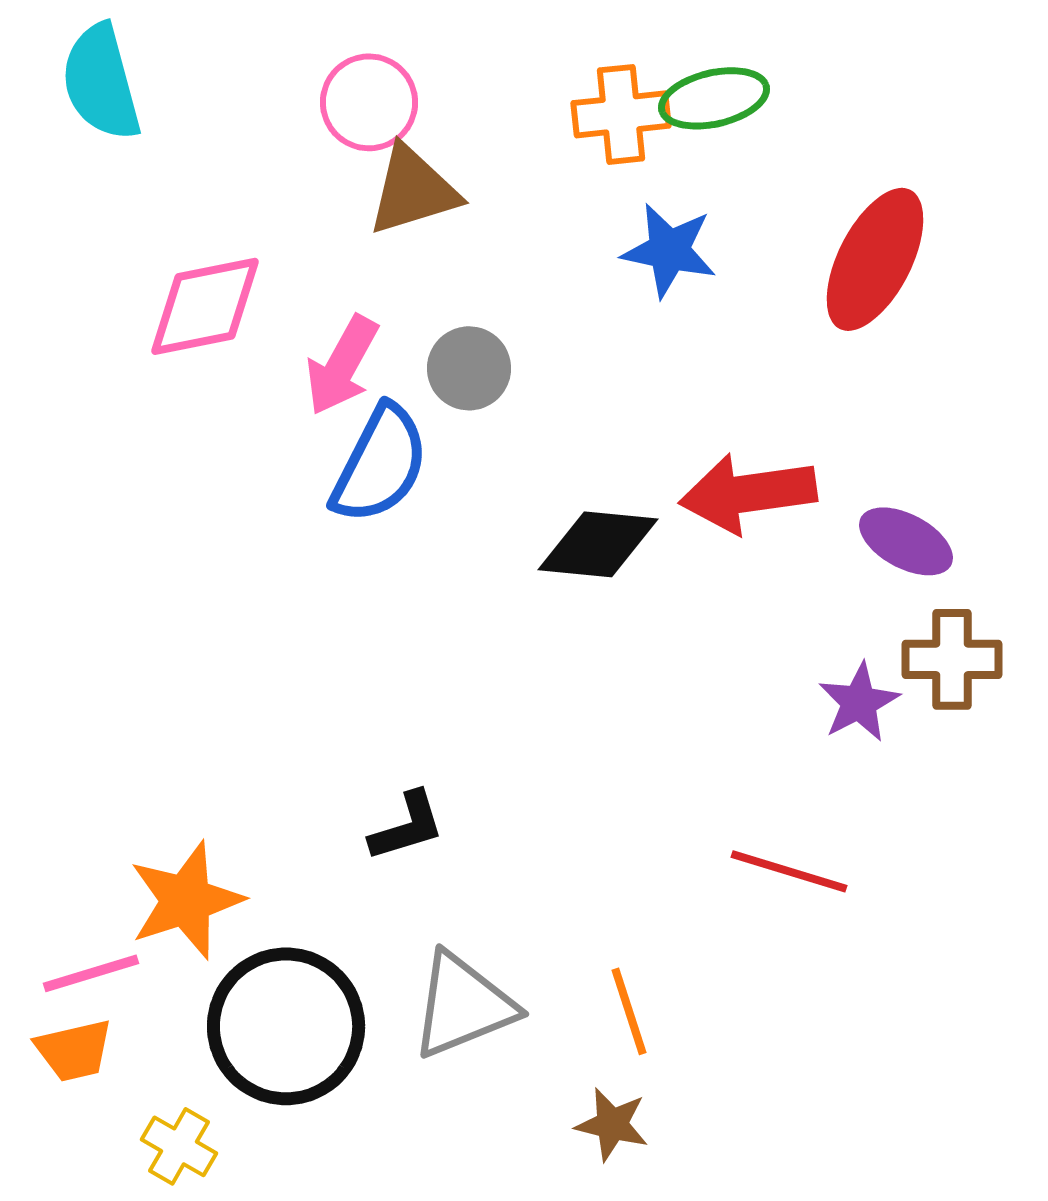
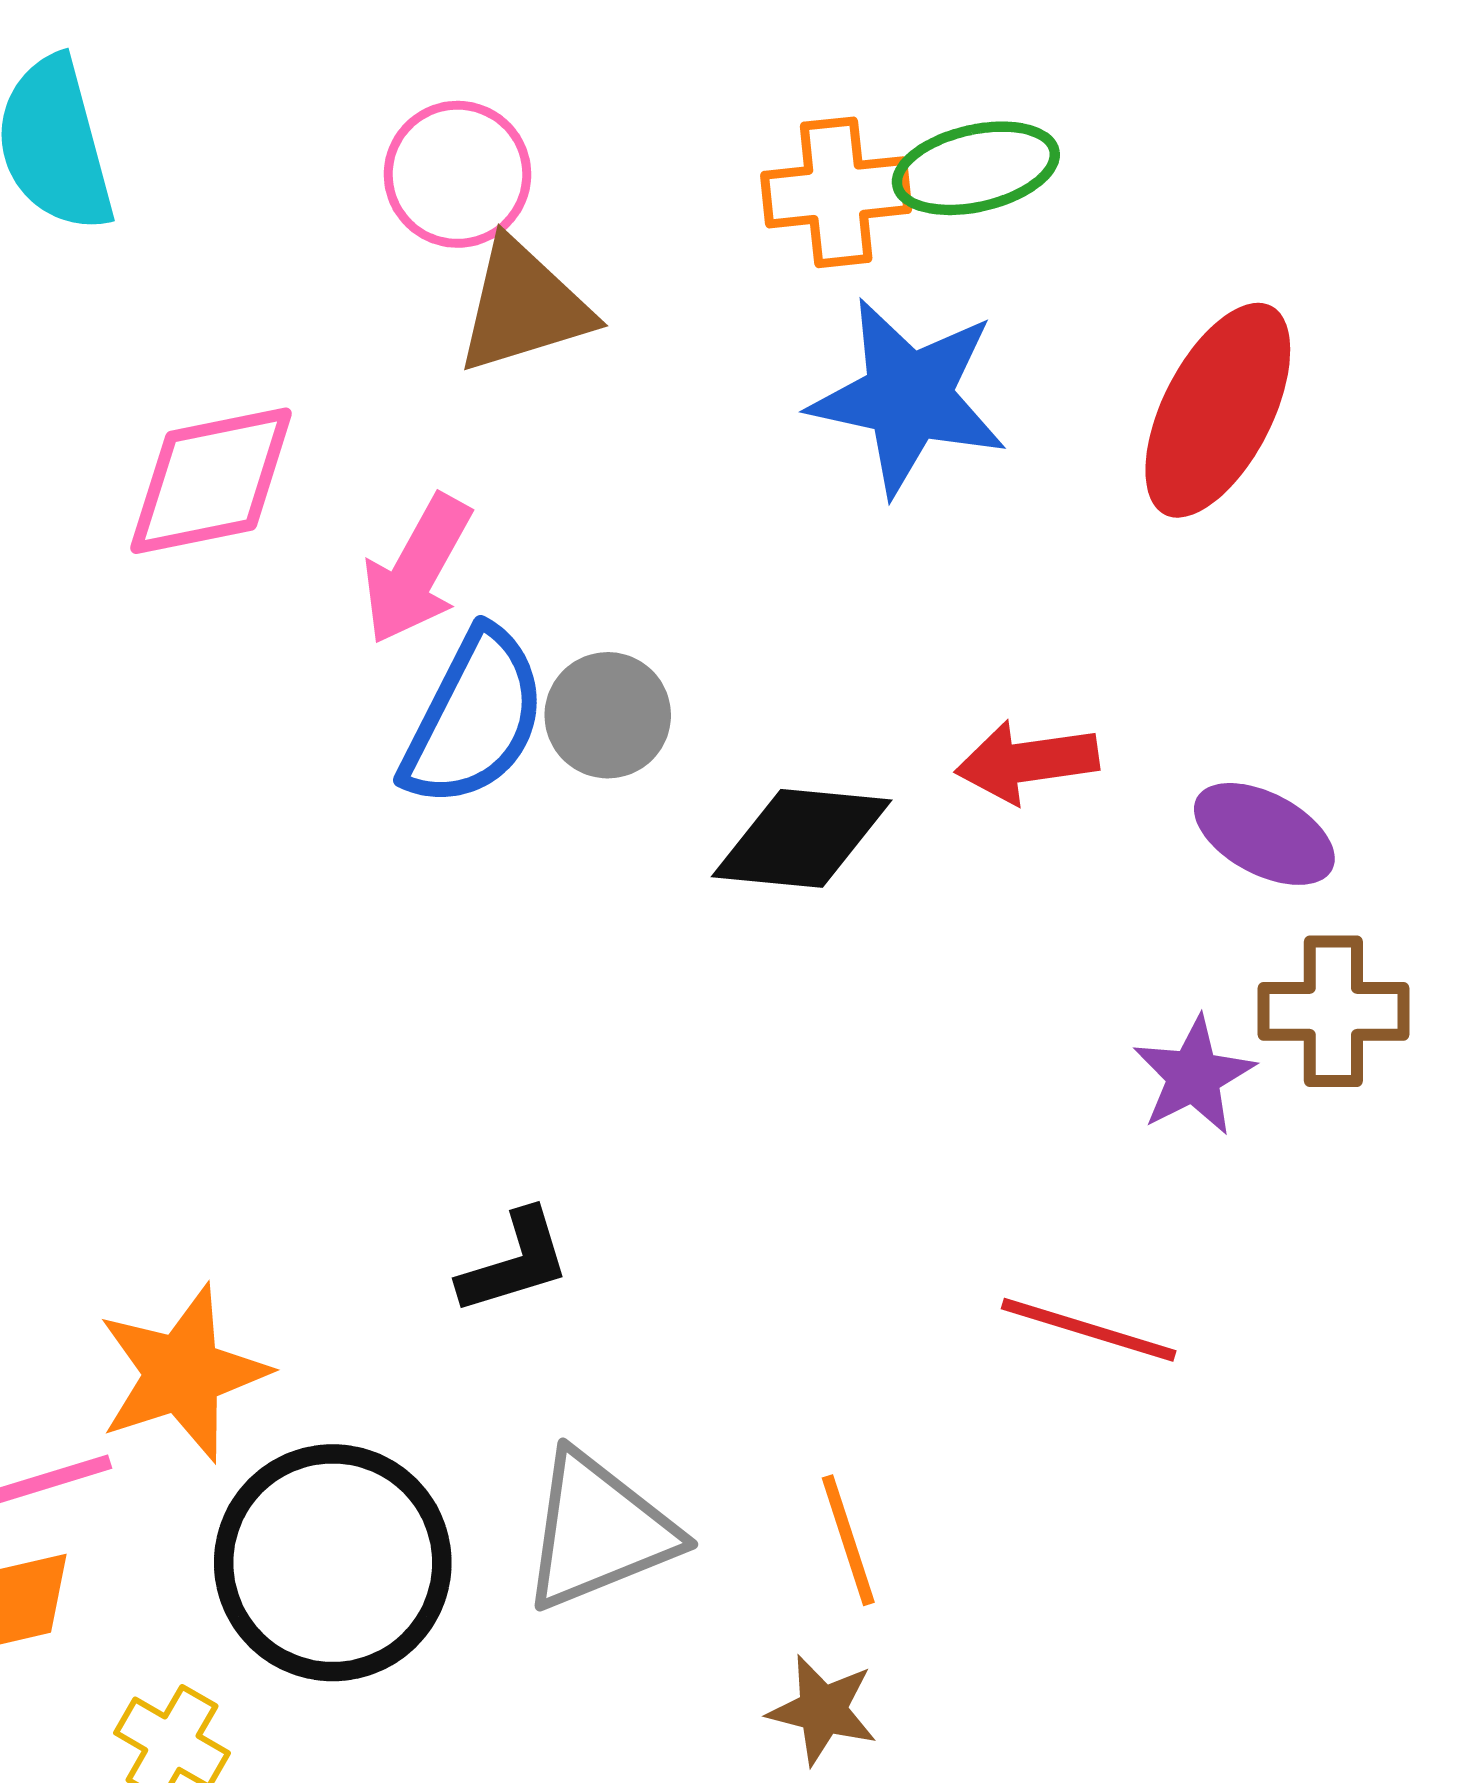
blue star: (669, 250) -> (908, 397), size x1.4
gray circle: (469, 368) -> (608, 715), moved
red arrow: (748, 493) -> (1027, 762), size x0.7

